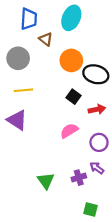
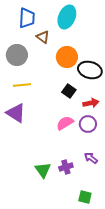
purple circle: (99, 142) -> (88, 124), moved
purple cross: (79, 178) -> (66, 167), moved

